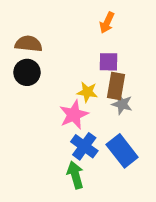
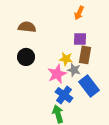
black circle: (27, 72) -> (26, 57), moved
gray star: (122, 104) -> (74, 70), moved
blue rectangle: (122, 151) -> (89, 86), moved

